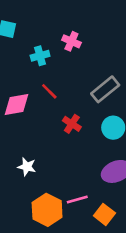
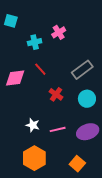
pink cross: (71, 41) -> (59, 32), turned 32
white star: (27, 167) -> (33, 125), moved
pink line: (77, 199) -> (58, 129), moved

